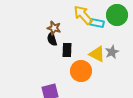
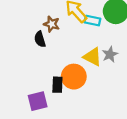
brown star: (54, 28) -> (52, 24), moved
black rectangle: (67, 50) -> (57, 85), moved

